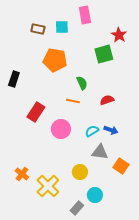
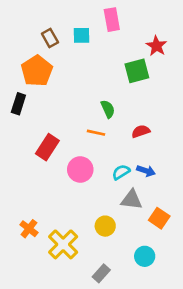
brown rectangle: (38, 29) -> (50, 38), turned 48
orange pentagon: (55, 60) -> (37, 71), moved, turned 30
cyan circle: (95, 195) -> (145, 256), moved

